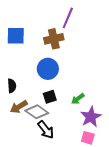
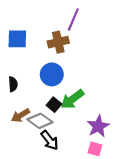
black semicircle: (12, 86) -> (13, 84), moved
black square: (50, 97) -> (54, 105), turned -32
green arrow: (78, 99) -> (72, 99), moved, size x1.6

